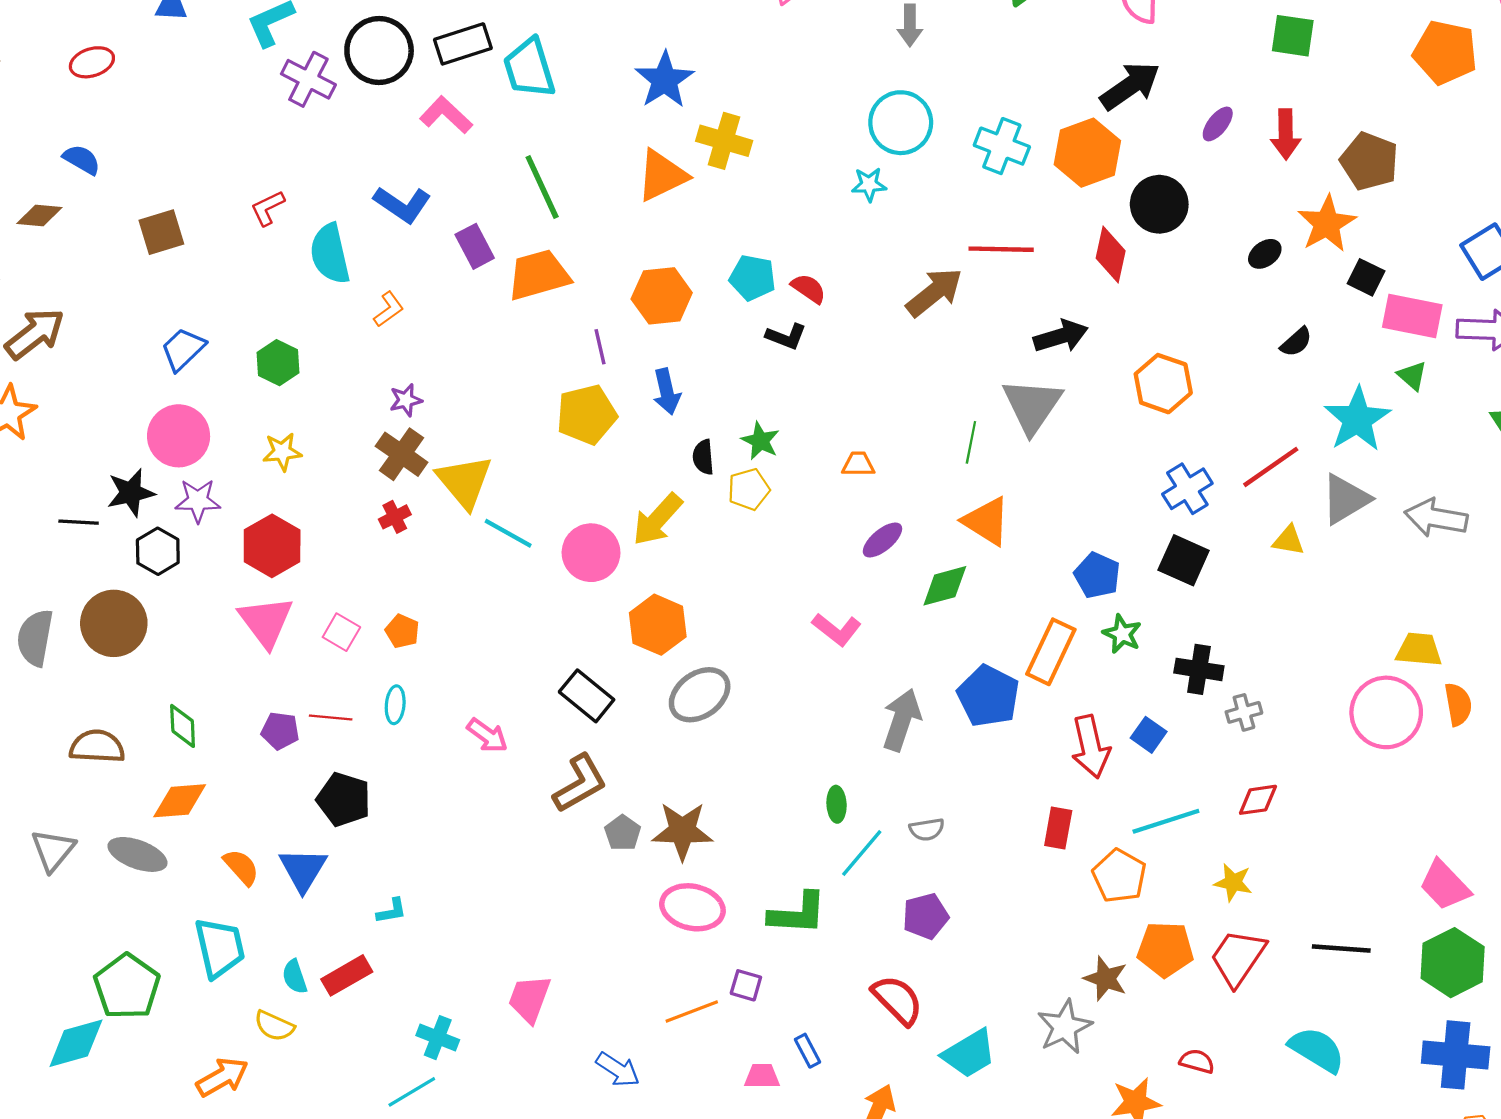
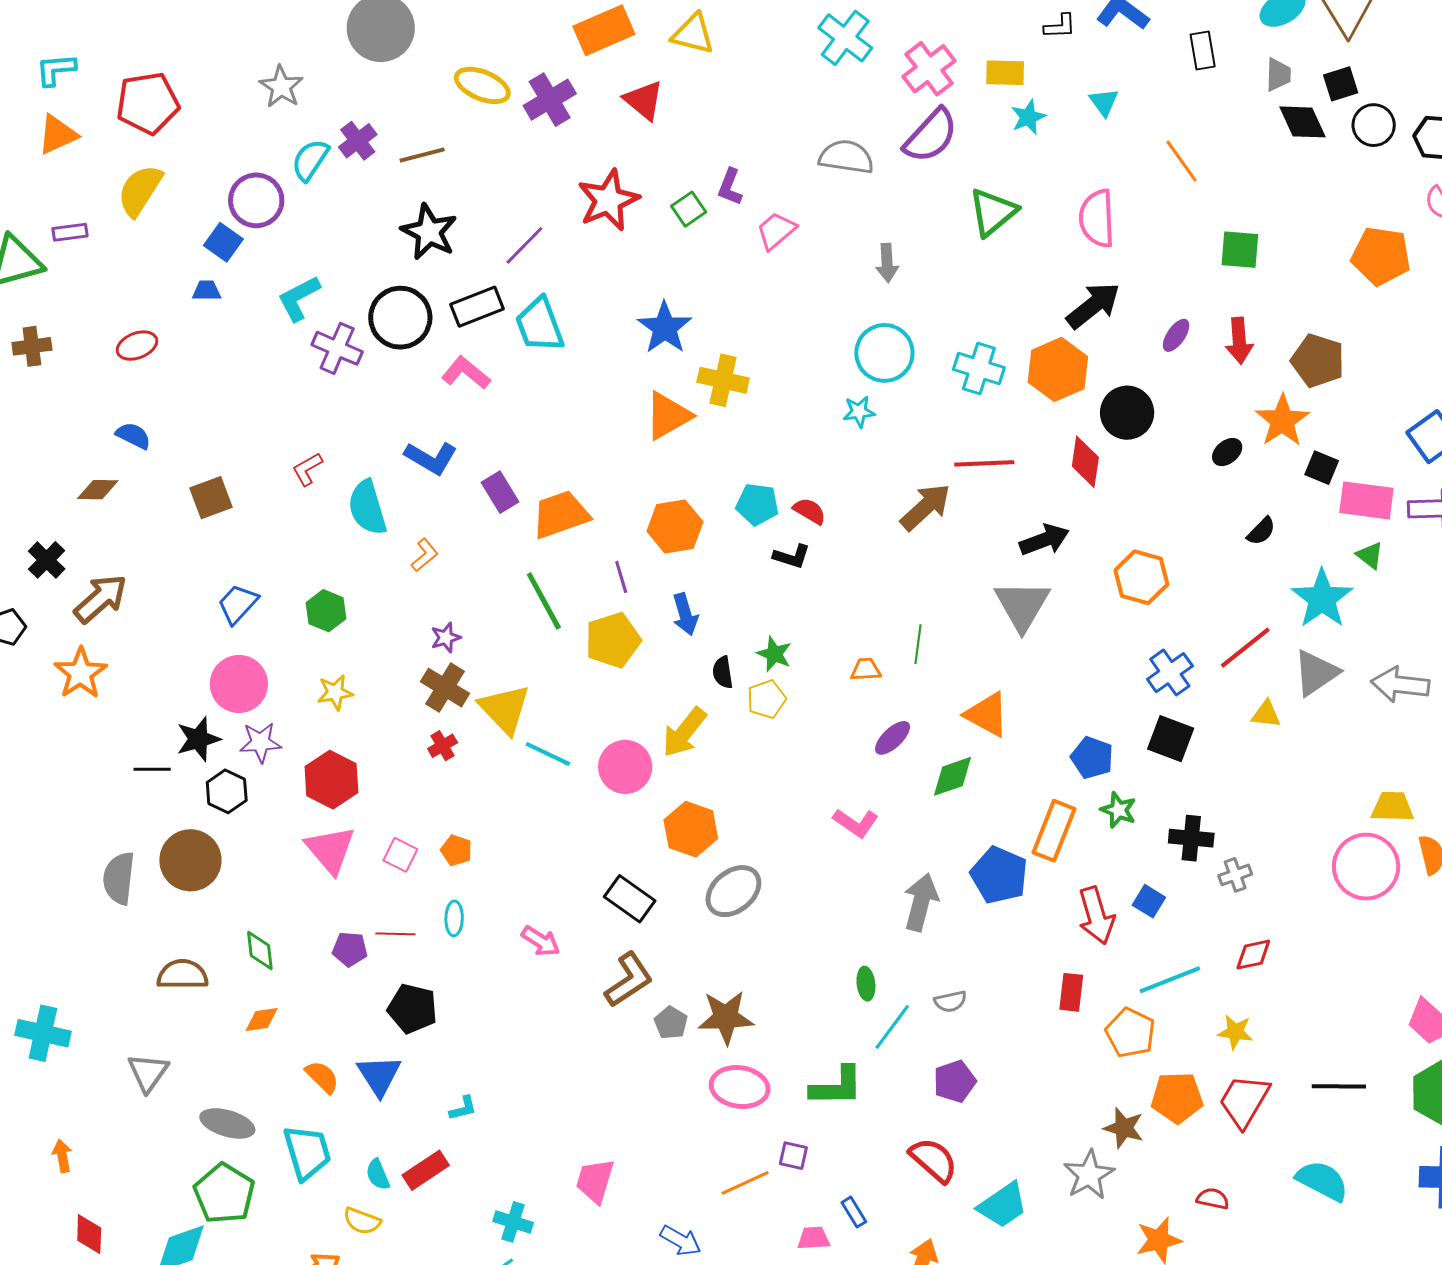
green line: (542, 187) -> (544, 601), moved
green line: (971, 442) -> (918, 644), moved
orange diamond: (180, 801) -> (262, 1019), size x0.7
gray ellipse: (137, 854) -> (227, 1123), moved

